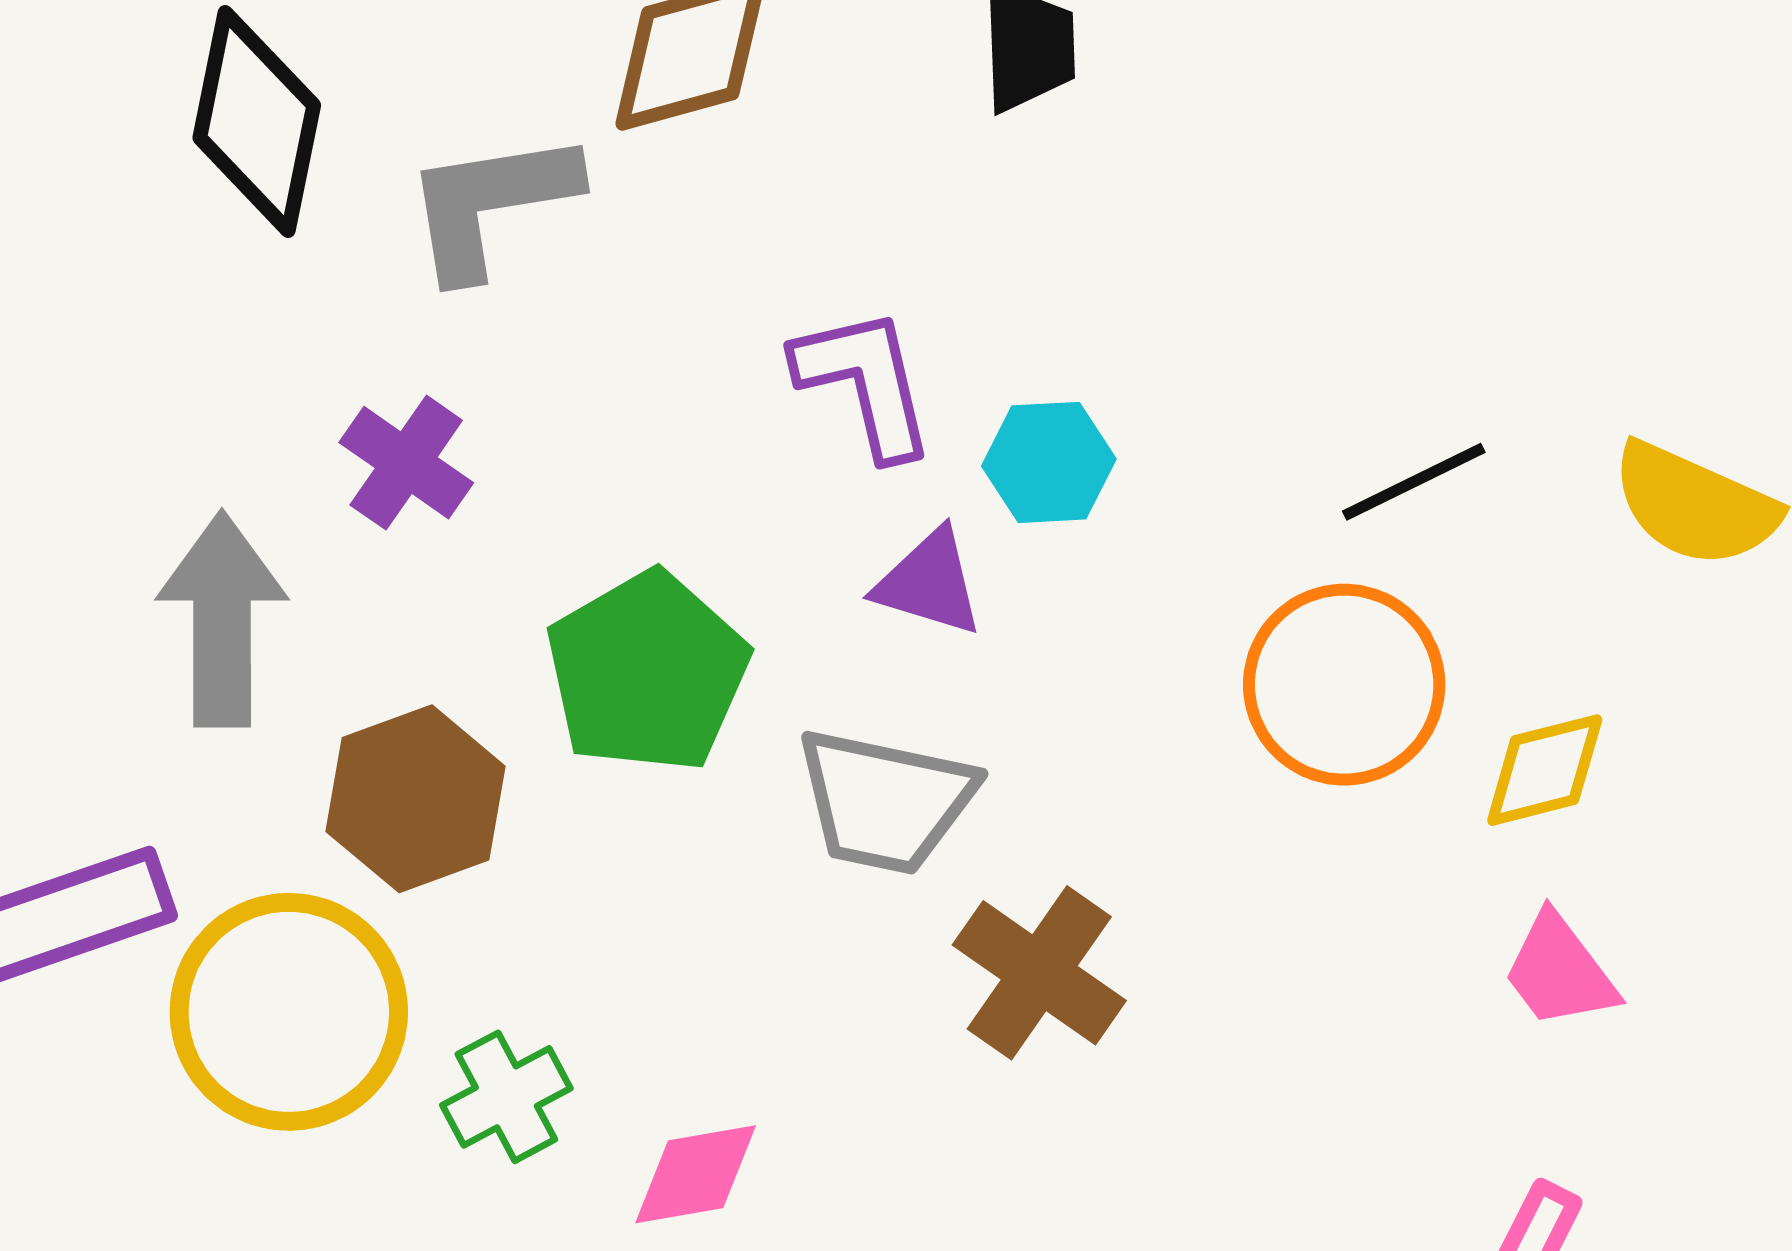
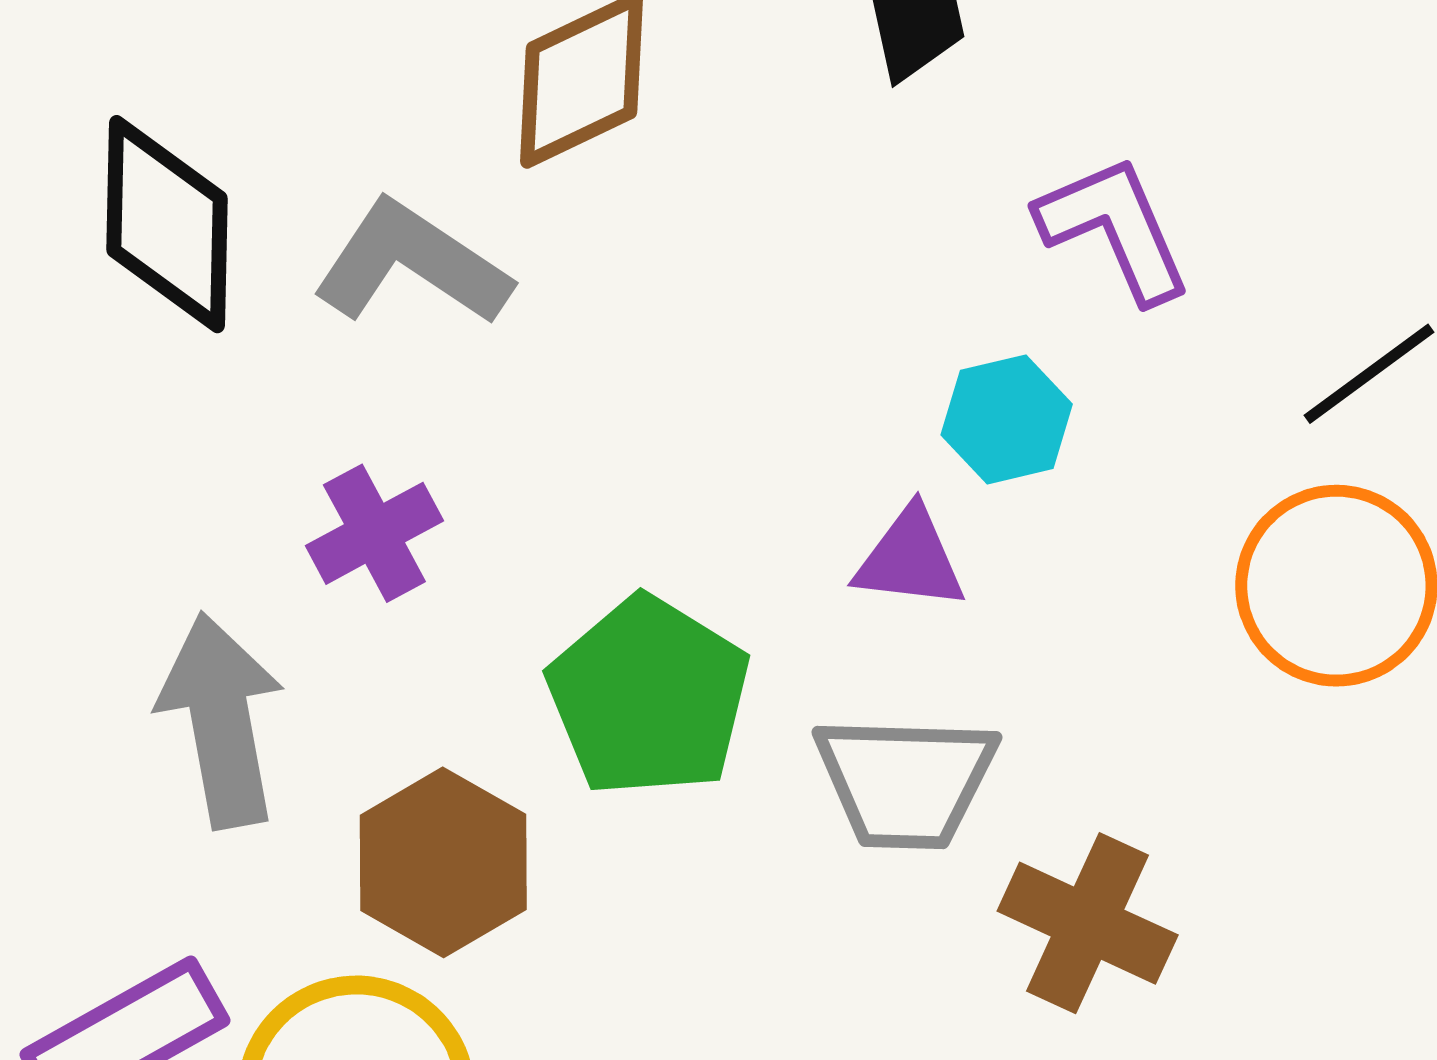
gray L-shape: (491, 204) -> (412, 264), turned 53
purple L-shape: (865, 382) -> (1114, 229), moved
purple cross: (406, 463) -> (374, 533), turned 37

